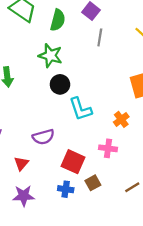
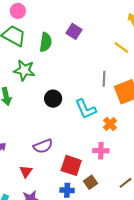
gray line: (100, 37) -> (104, 79), moved
green star: (50, 56) -> (24, 70), moved
cyan L-shape: (80, 109) -> (86, 109), moved

